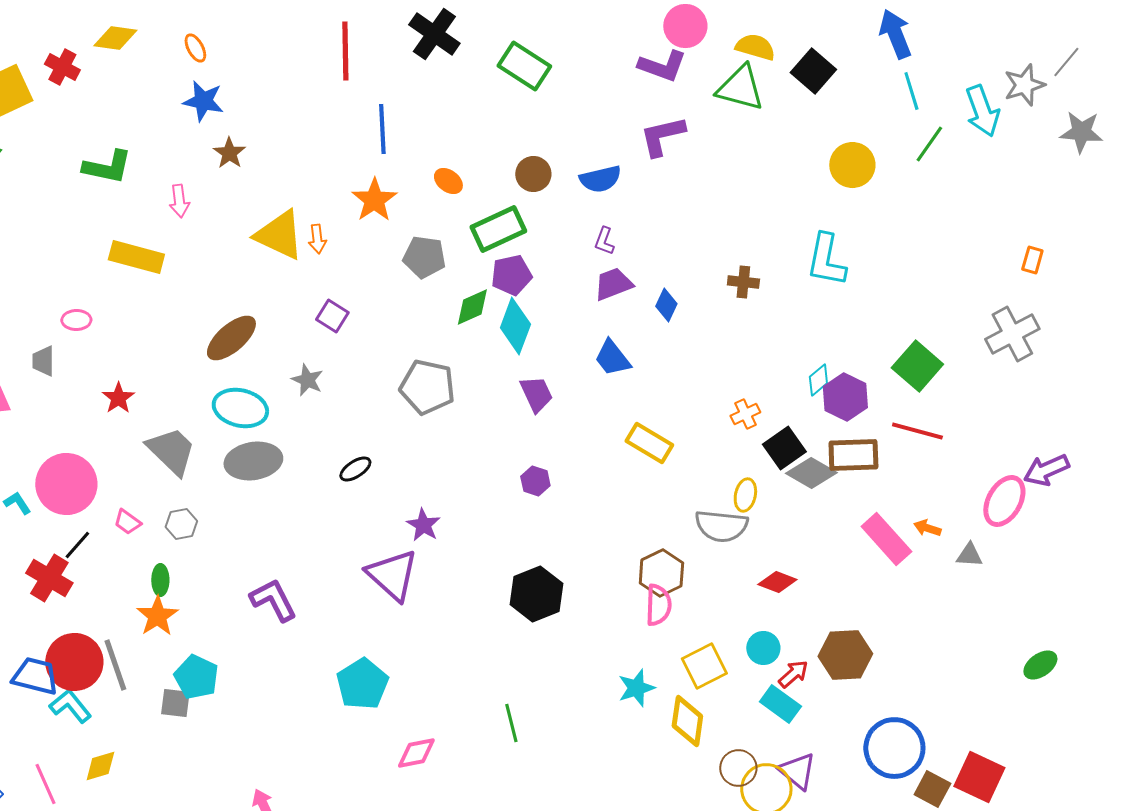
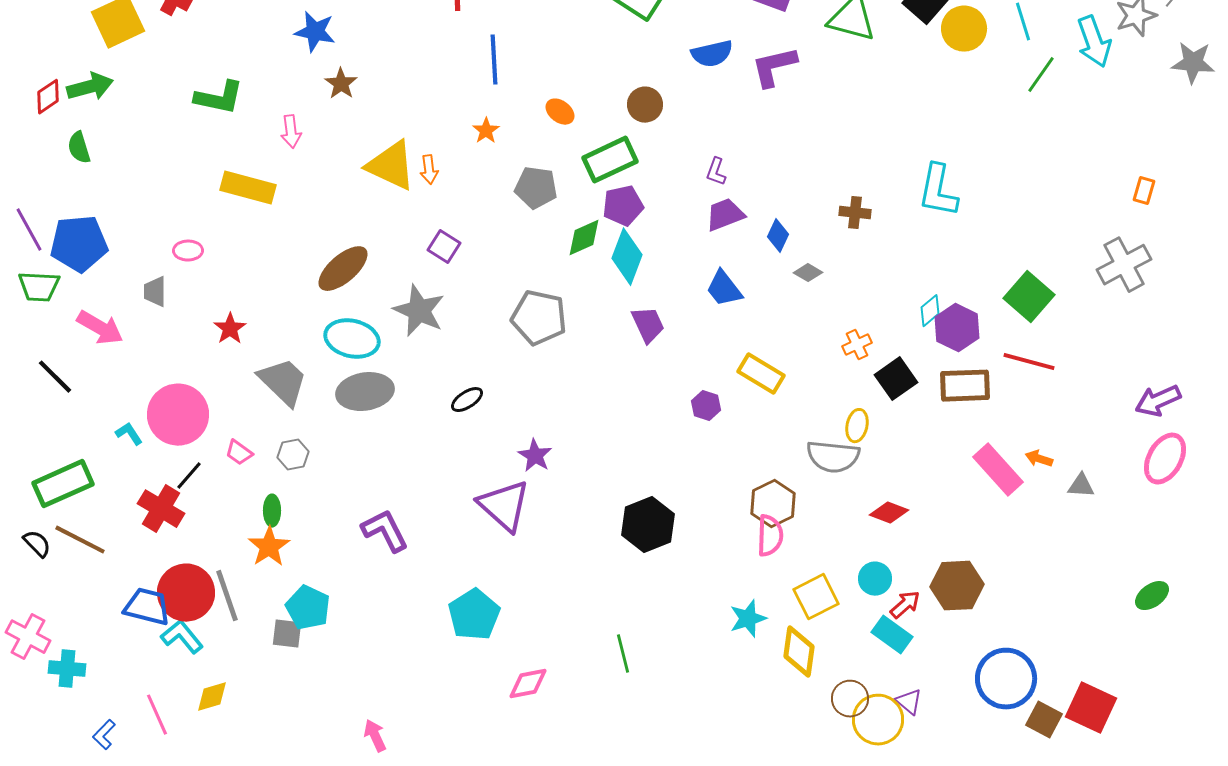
yellow circle: (852, 165) -> (964, 29), moved
blue semicircle: (600, 179) -> (712, 54), moved
orange star: (374, 200) -> (486, 131), size x0.6
gray star: (307, 380) -> (419, 311), size x1.6
gray diamond: (811, 473) -> (808, 273), moved, size x0.6
purple hexagon: (535, 481) -> (706, 406), moved
pink ellipse: (1004, 501) -> (1165, 459), moved
purple triangle: (797, 771) -> (909, 702), size x0.7

